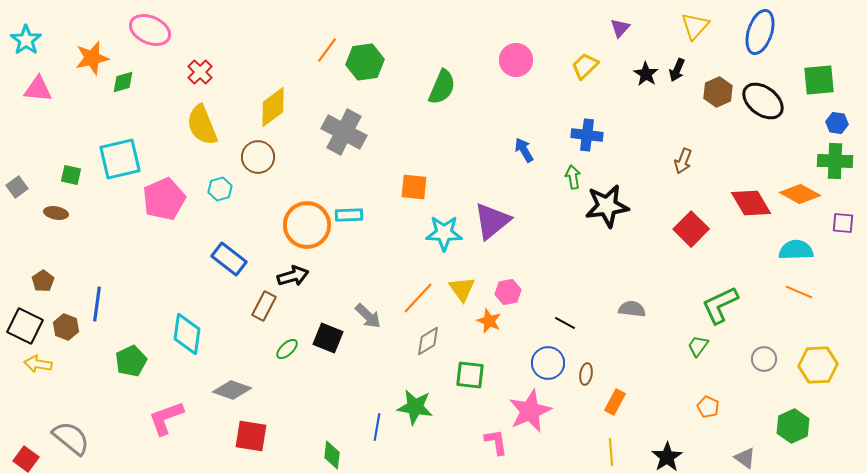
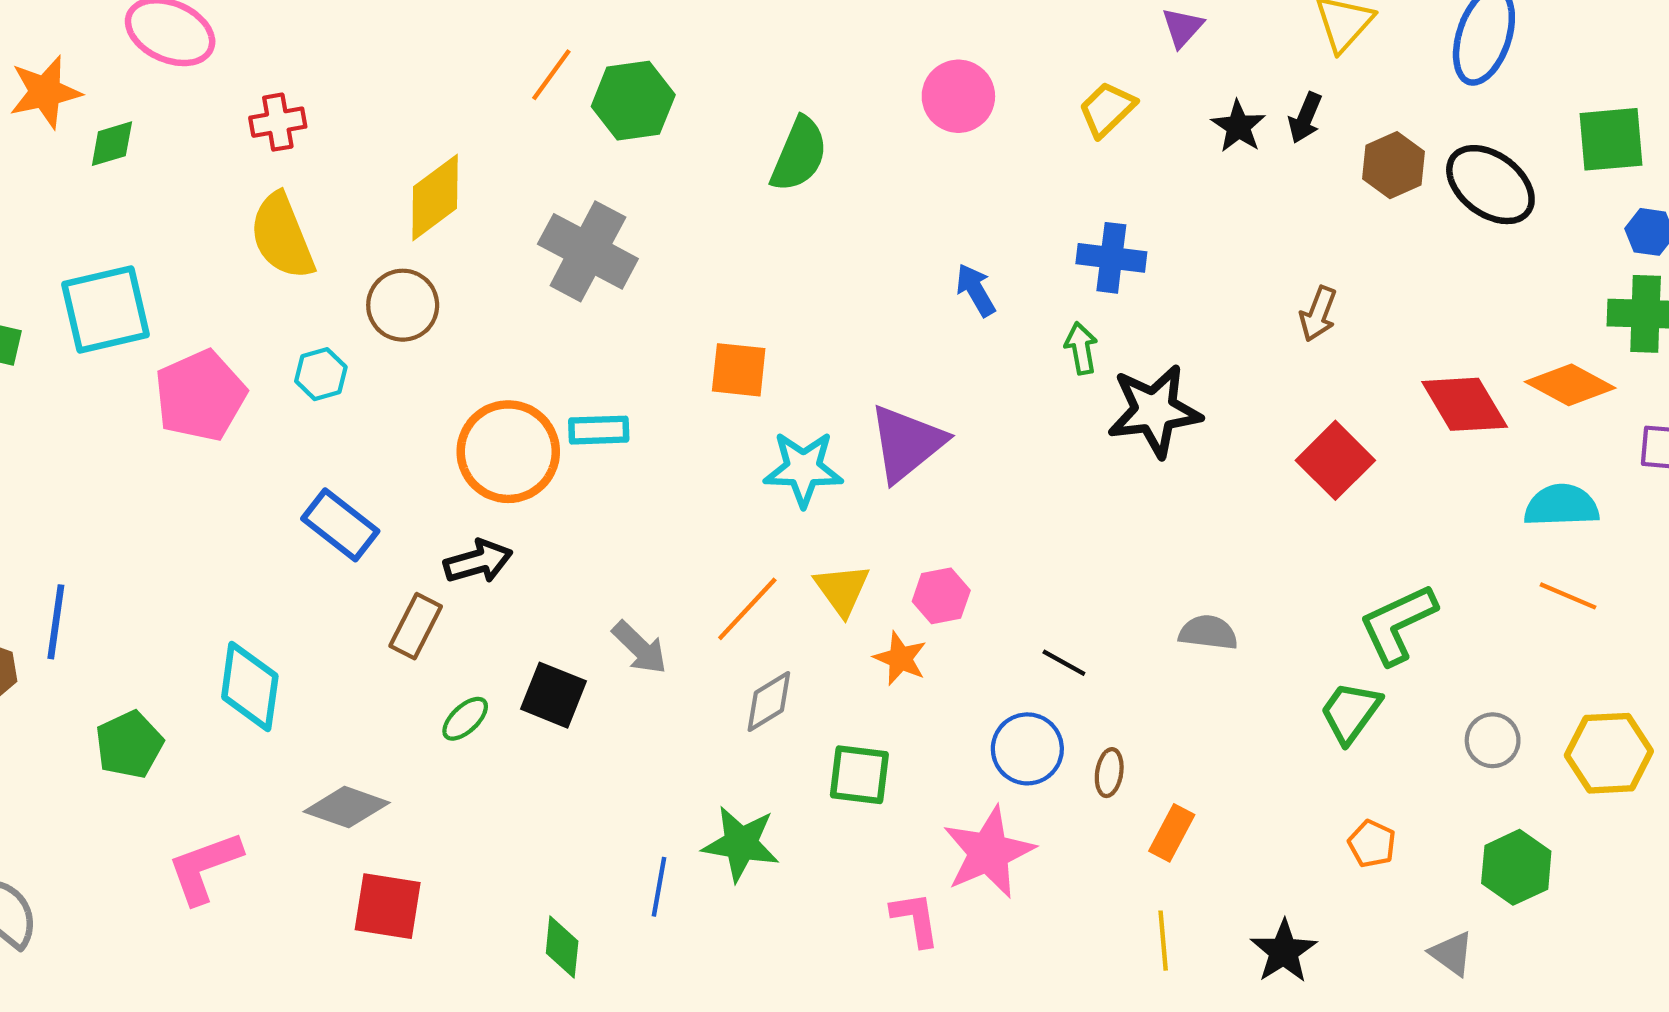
red cross: (200, 72) -> (278, 122), turned 35
green trapezoid: (698, 346) -> (1350, 712), size x1.4
green hexagon: (793, 426) -> (1516, 867), moved

